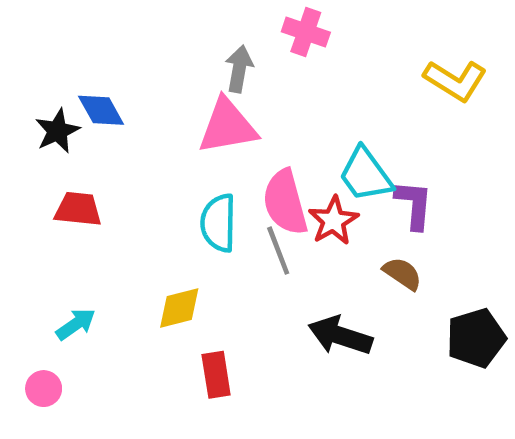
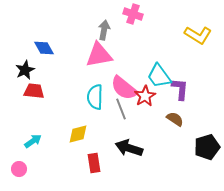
black star: (57, 131) -> (25, 70), moved
pink semicircle: (285, 202) -> (124, 88), turned -36
black arrow: (340, 336) -> (129, 148), moved

